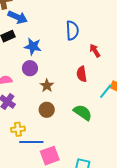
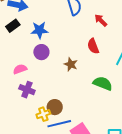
brown star: (47, 86) -> (71, 64), moved
brown circle: (47, 110) -> (55, 107), moved

